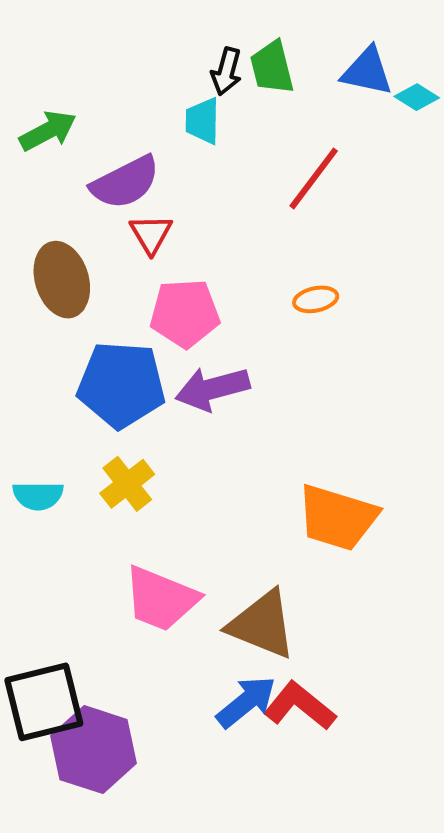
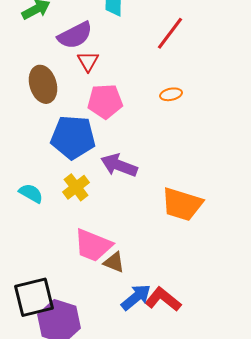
purple arrow: (213, 389) -> (119, 165), moved, turned 36
cyan semicircle: (38, 496) -> (31, 193), turned -150
brown triangle: (262, 625) -> (114, 262), moved, size x0.6

